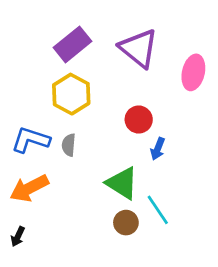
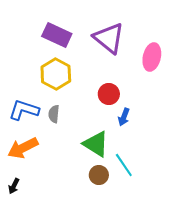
purple rectangle: (73, 44) -> (57, 35), turned 64

